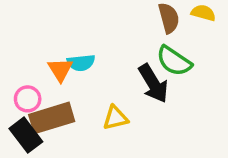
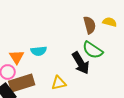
orange triangle: (60, 70) -> (17, 57), moved

